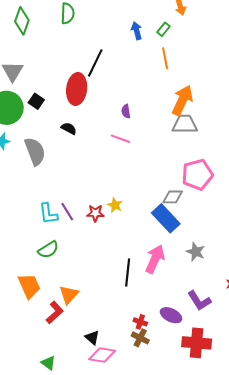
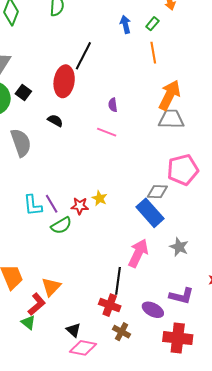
green semicircle: (48, 250) -> (61, 225), moved
black line: (128, 272) -> (118, 281), moved
purple L-shape: (199, 301) -> (181, 296), turned -45
red cross: (140, 322) -> (110, 305), moved, size x1.5
green triangle: (48, 363) -> (28, 322), moved

